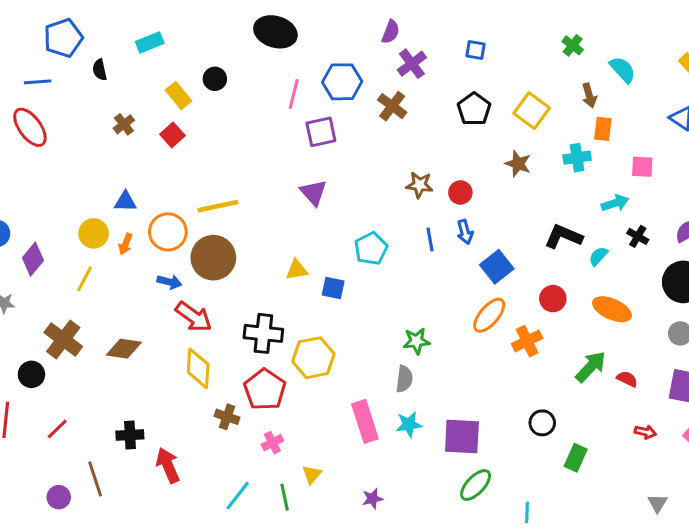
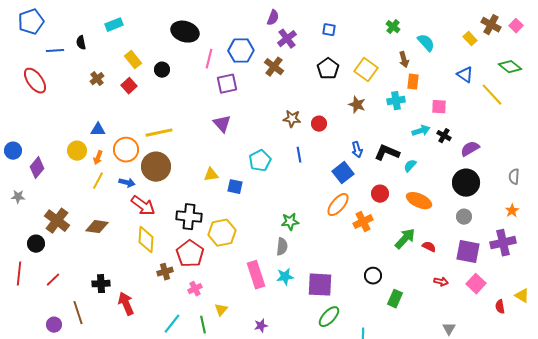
black ellipse: (275, 32) -> (185, 32), moved
blue pentagon: (63, 38) -> (31, 22), moved
black circle: (215, 79) -> (162, 70), moved
blue line: (38, 82) -> (55, 51), moved
blue arrow: (465, 232) -> (357, 150), moved
black cross: (638, 236) -> (444, 136), moved
yellow line: (84, 279) -> (98, 181), moved
brown cross: (227, 417) -> (165, 272), turned -35

